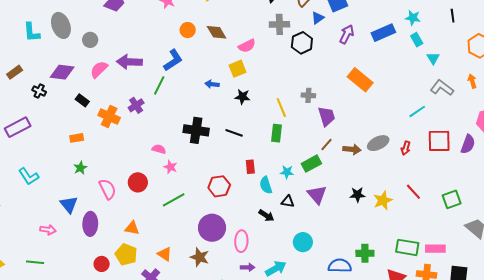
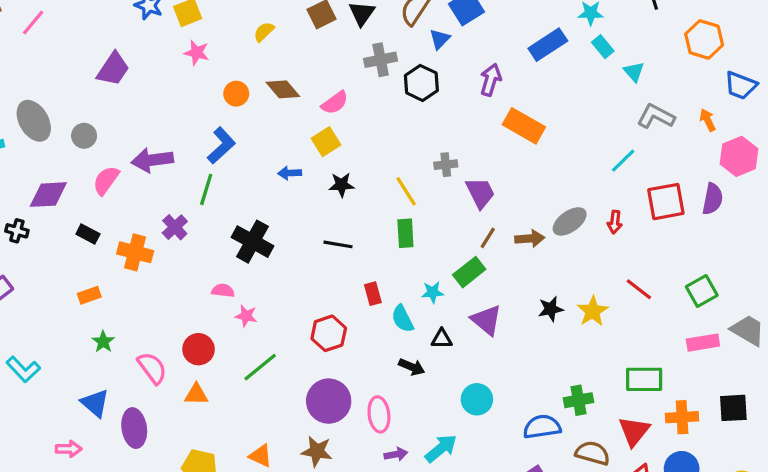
purple arrow: (347, 34) -> (491, 80), moved
orange arrow: (472, 81) -> (708, 120), moved
black cross: (196, 130) -> (252, 242), moved, turned 30
orange triangle: (132, 228) -> (196, 394), moved
pink rectangle: (435, 249) -> (703, 343), moved

